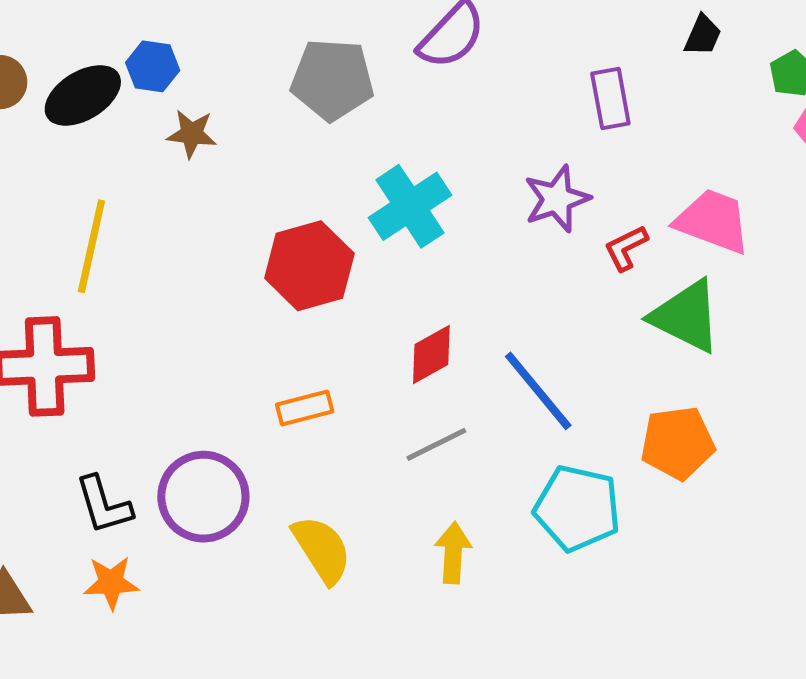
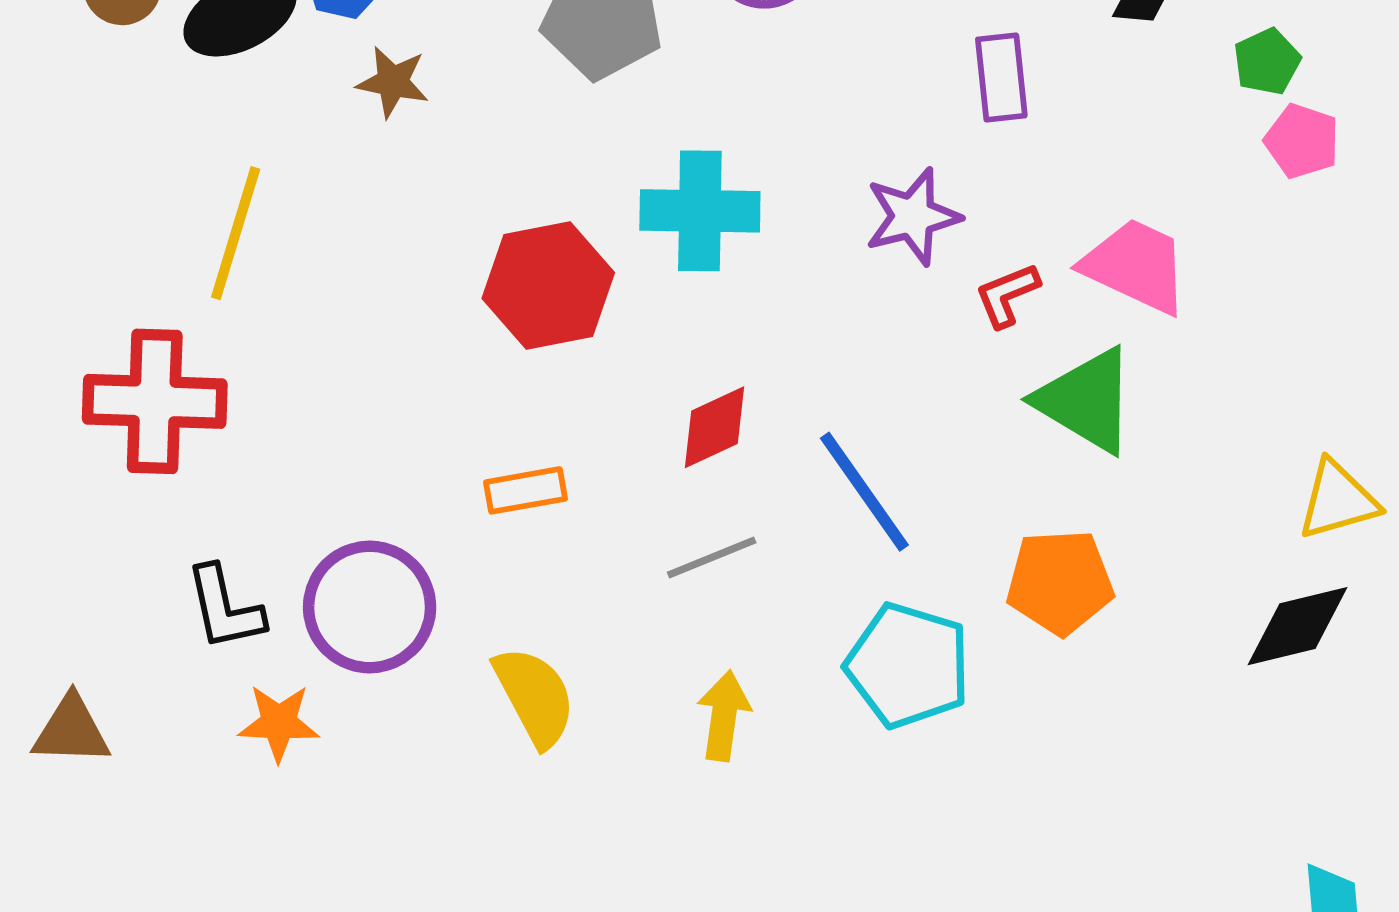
cyan cross: (410, 206) -> (700, 211), turned 30
orange star: (111, 583) -> (279, 723), moved

